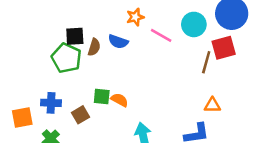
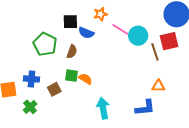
cyan circle: (194, 24) -> (138, 36), moved
black square: (75, 36) -> (70, 22), moved
brown semicircle: (94, 47) -> (72, 52), moved
brown line: (206, 62) -> (155, 52), turned -36

